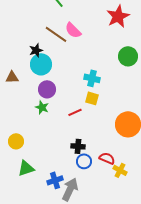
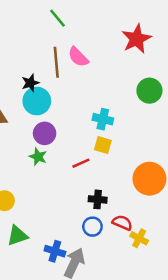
brown line: (56, 34) -> (56, 62), turned 50
black cross: (78, 146) -> (98, 199), moved
blue cross: (55, 180) -> (55, 251), turned 35

